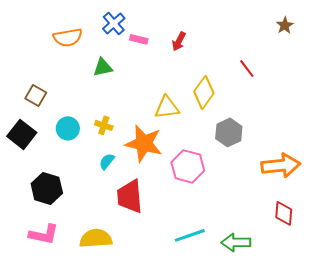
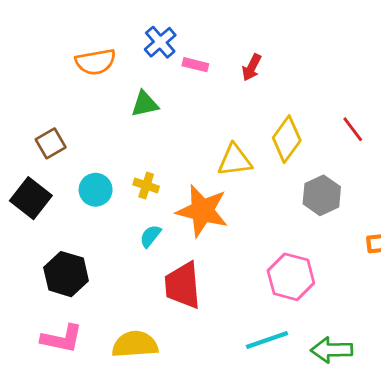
red line: (247, 68) -> (353, 129), moved
brown square: (36, 95) -> (51, 143), turned 30
pink hexagon: (188, 166) -> (291, 277), moved

